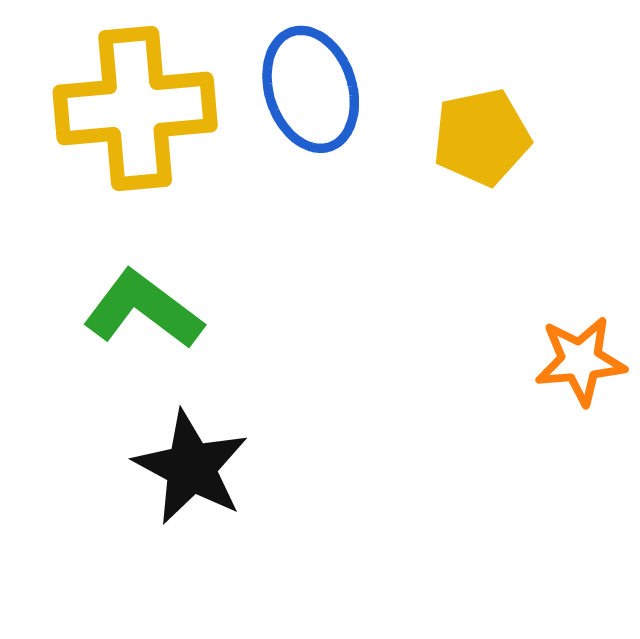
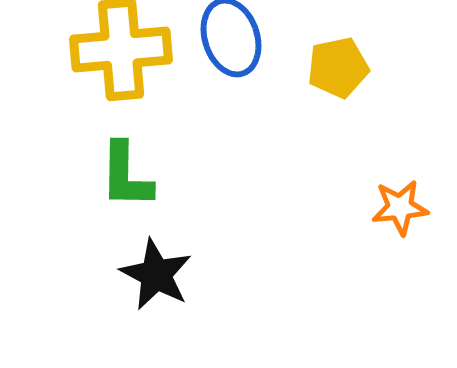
green L-shape: (143, 310) -> (126, 175), turned -126

